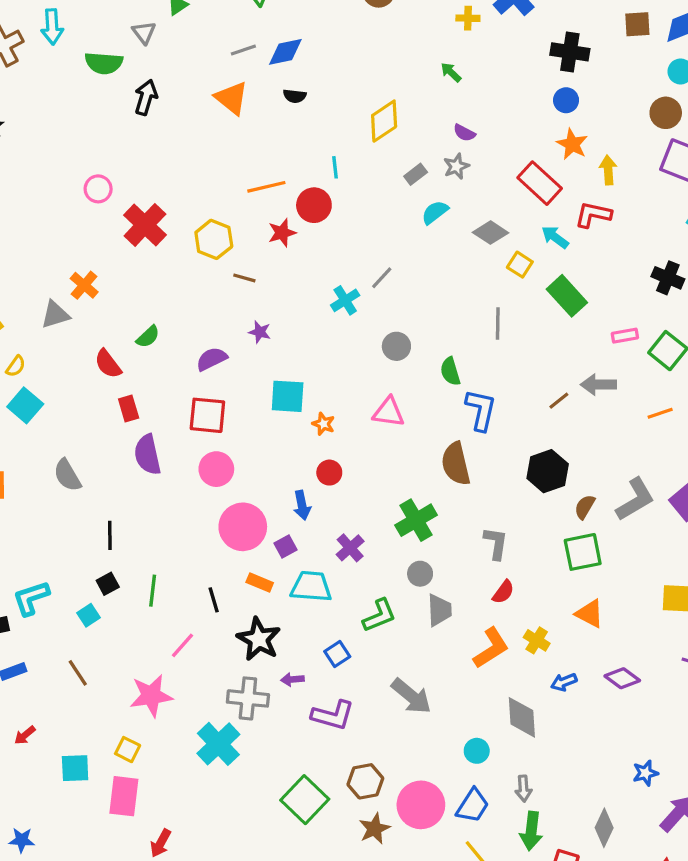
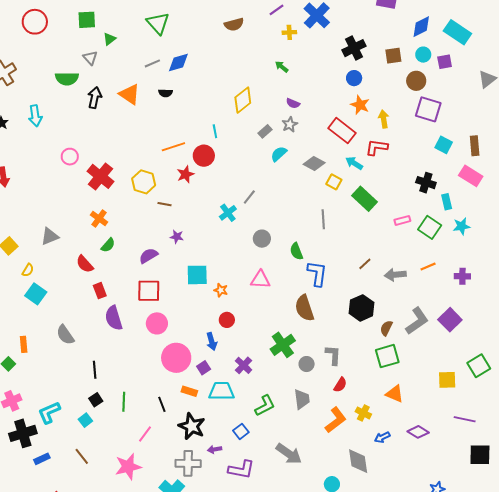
brown square: (637, 24) -> (393, 56), moved
cyan arrow: (52, 27) -> (35, 116), moved
black cross: (570, 52) -> (354, 48), turned -30
black semicircle: (295, 96) -> (165, 93), moved
orange triangle: (232, 98) -> (130, 94), moved
orange cross: (84, 285) -> (99, 219), moved
gray arrow: (598, 385) -> (395, 275), moved
gray circle: (420, 574) -> (307, 364), moved

